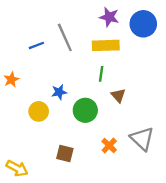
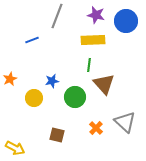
gray line: (65, 37) -> (57, 16), moved, turned 45
orange star: (11, 80) -> (10, 79), moved
brown triangle: (118, 95) -> (104, 84), size x1.6

